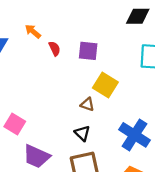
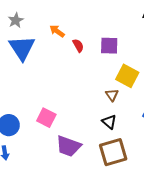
brown triangle: (87, 104) -> (112, 95), turned 40

